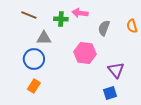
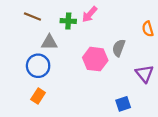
pink arrow: (80, 13) -> (90, 14), turned -56
gray semicircle: (104, 28) -> (119, 48), moved
purple triangle: (116, 70) -> (144, 74), moved

